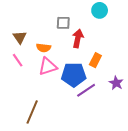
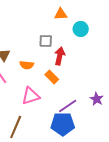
orange rectangle: (95, 60) -> (52, 77), moved, turned -72
pink triangle: (48, 66) -> (31, 96), moved
blue pentagon: (74, 75) -> (63, 124), moved

